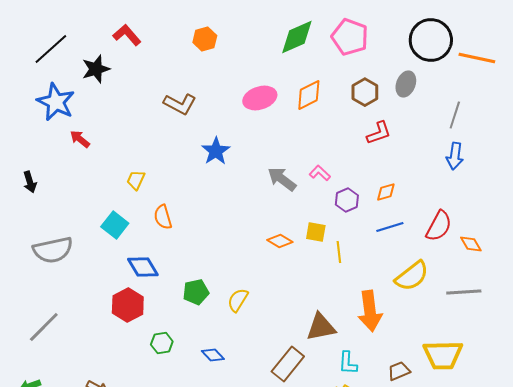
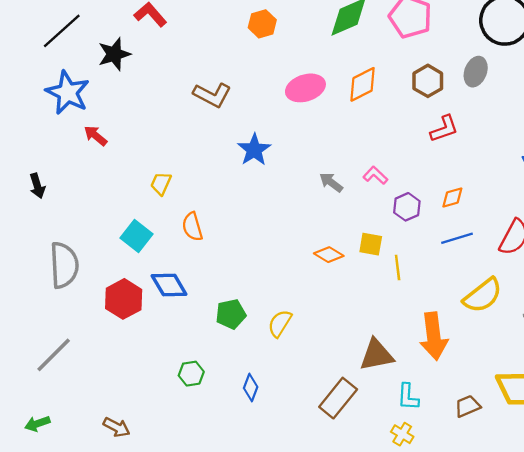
orange hexagon: (205, 39) -> (262, 24), moved
gray arrow: (282, 179) -> (331, 182), size x0.7
gray semicircle: (53, 250) -> (64, 265), turned -81
red hexagon: (128, 305) -> (124, 299), moved
blue diamond: (213, 355) -> (251, 388), turned 65

